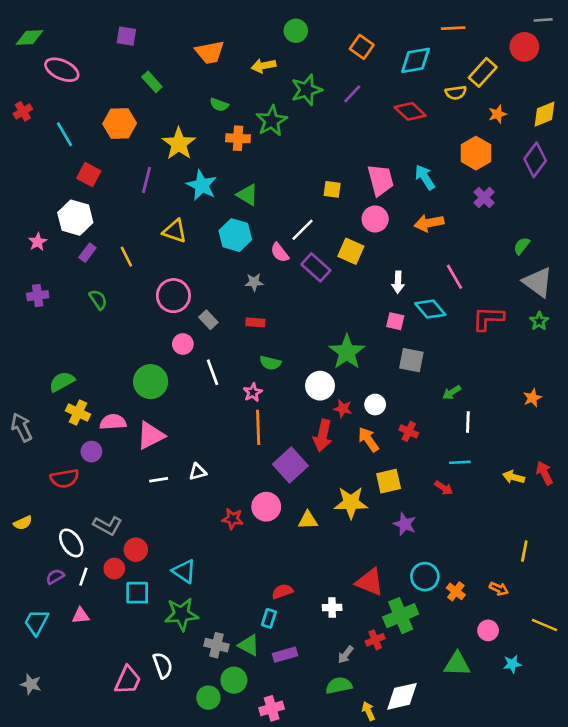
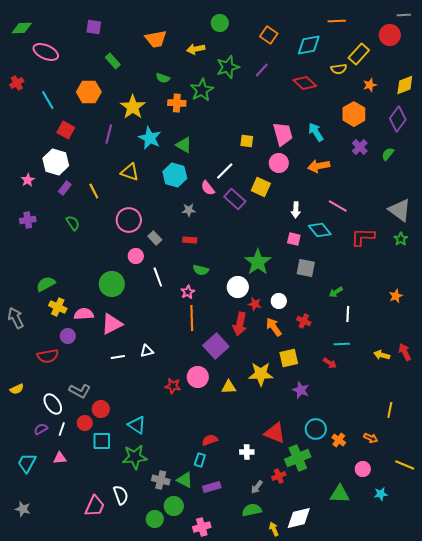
green semicircle: (522, 246) -> (388, 154), moved
pink line: (454, 277) -> (338, 206), turned -30

